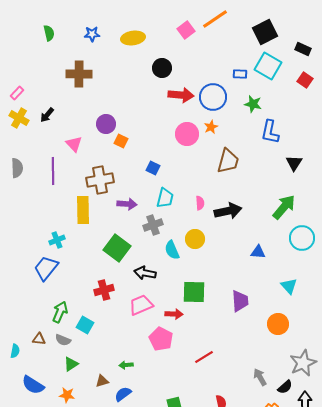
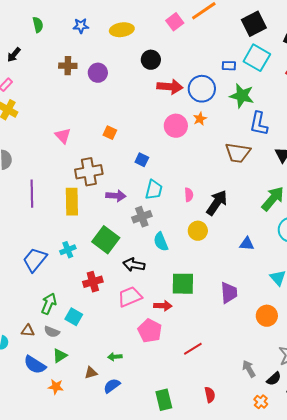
brown cross: (79, 74) -> (68, 66), size x0.7
green star: (253, 104) -> (242, 96), size x1.4
black arrow: (47, 115) -> (14, 55), moved
purple circle: (106, 124) -> (98, 73), moved
brown trapezoid: (228, 161) -> (238, 153), moved, turned 84
purple line: (53, 171) -> (32, 194), moved
black arrow: (228, 211) -> (217, 203), turned -44
yellow circle: (195, 239) -> (198, 231), moved
cyan cross: (57, 240) -> (68, 250), moved
blue semicircle: (33, 385) -> (35, 365), moved

